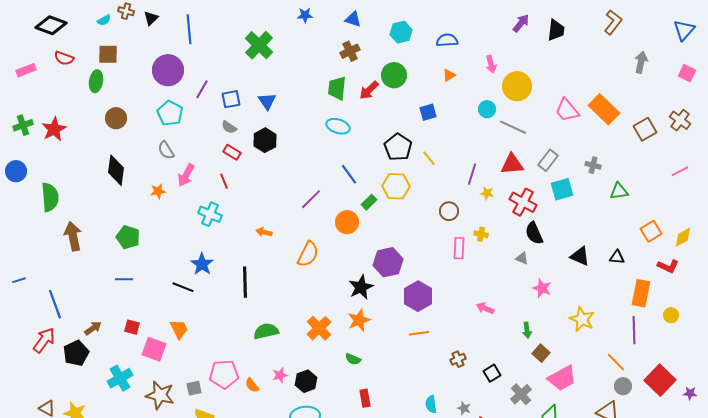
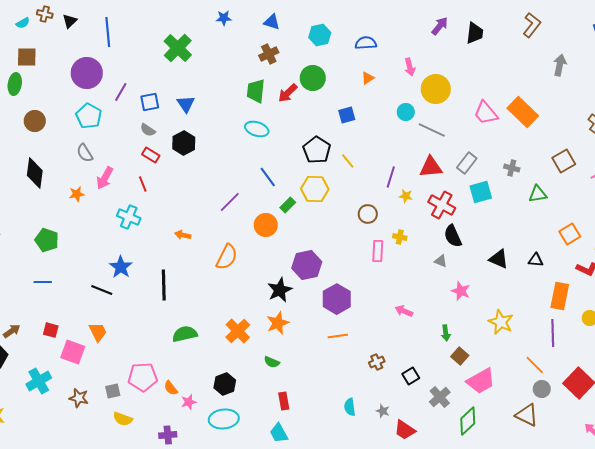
brown square: (645, 129) -> (564, 161), moved
pink star: (280, 375) -> (189, 402), moved
brown star: (160, 395) -> (79, 398), size x0.7

